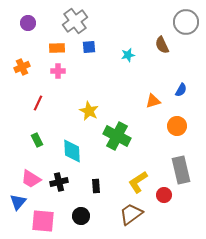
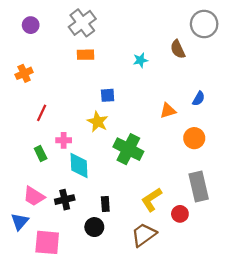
blue square: (89, 47) -> (108, 95), moved
orange rectangle: (57, 48) -> (86, 55), moved
pink cross: (58, 71) -> (64, 140), moved
black circle: (81, 216) -> (94, 227), moved

